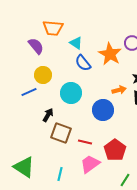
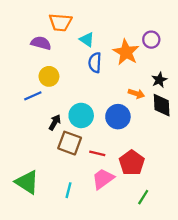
purple semicircle: (36, 46) -> (41, 43), turned -36
blue semicircle: (83, 63) -> (95, 63), turned 42
orange arrow: (119, 90) -> (136, 94), turned 32
cyan circle: (71, 93) -> (81, 115), moved

